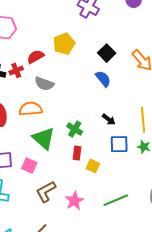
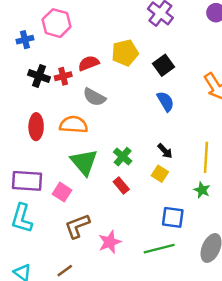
black square: (107, 53) -> (163, 65), moved
blue square: (119, 144) -> (173, 217), moved
red rectangle: (77, 153) -> (121, 185), turned -56
yellow square: (93, 166) -> (160, 174), moved

